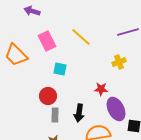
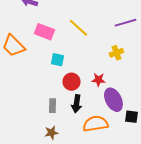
pink rectangle: (47, 41) -> (44, 32), turned -42
red circle: (48, 96) -> (71, 82), moved

